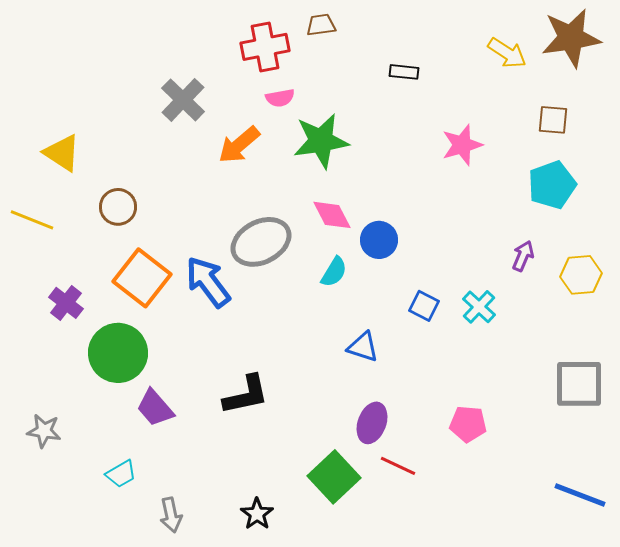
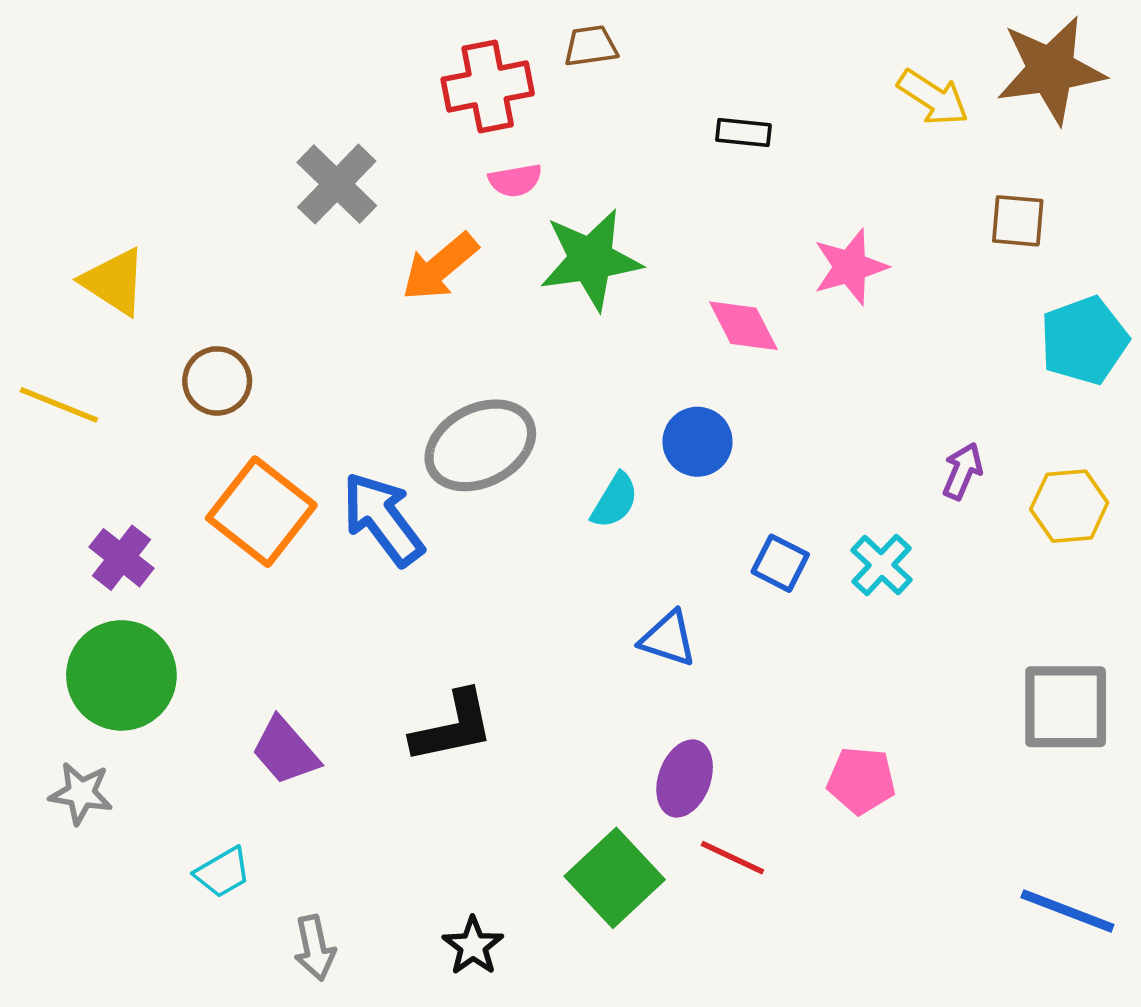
cyan pentagon: (552, 185) -> (1084, 340), moved
pink diamond: (332, 215) -> (743, 326), moved
green circle: (118, 353) -> (121, 675), moved

